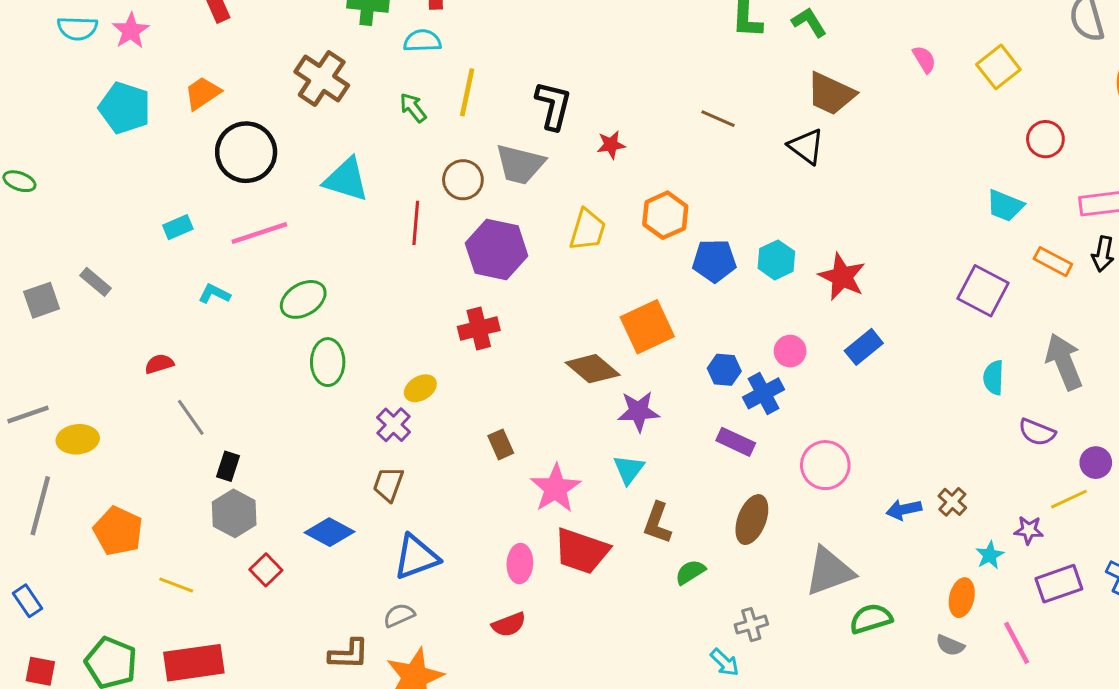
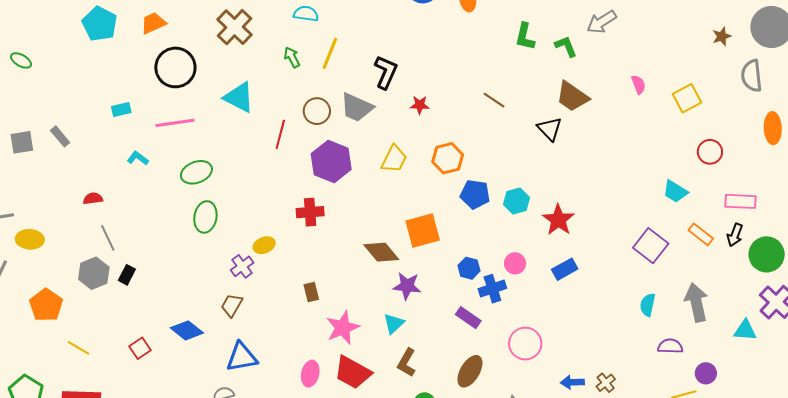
purple semicircle: (1037, 432) -> (670, 346), turned 150
gray hexagon: (234, 513) -> (94, 273), moved

